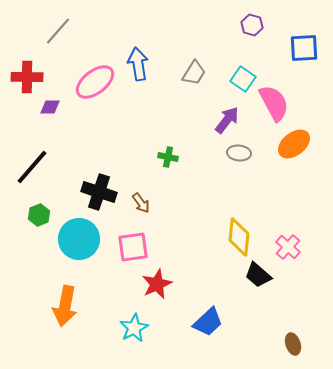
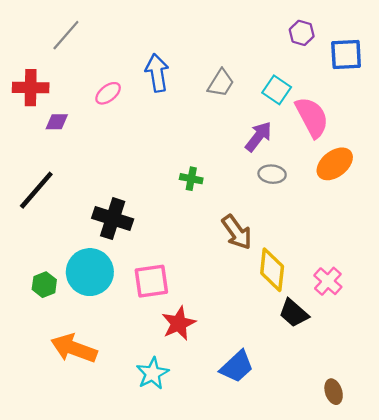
purple hexagon: (252, 25) -> (302, 33), moved
pink ellipse: (95, 82) -> (108, 93), size x0.6
brown arrow: (141, 203) -> (237, 232), moved, size x1.5
green hexagon: (39, 215) -> (44, 285), moved
orange arrow: (65, 306) -> (74, 348), turned 99

